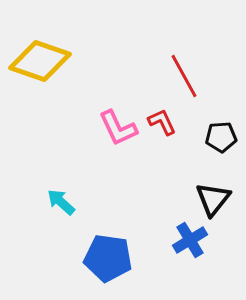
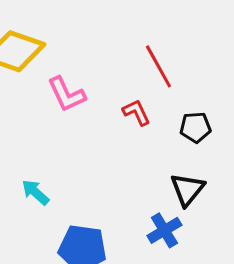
pink L-shape: (118, 128) -> (66, 94), moved

